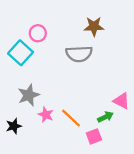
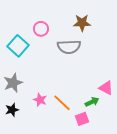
pink circle: (38, 33) -> (41, 29), moved
gray star: (29, 95) -> (13, 83), moved

